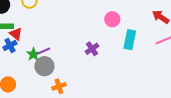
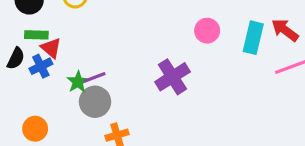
cyan rectangle: (130, 40) -> (253, 38), moved
purple cross: (92, 49) -> (172, 77), size x1.5

